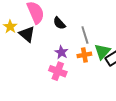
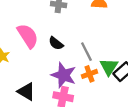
black triangle: (27, 34) -> (26, 92), moved
purple star: (61, 52) -> (64, 75), size x1.6

